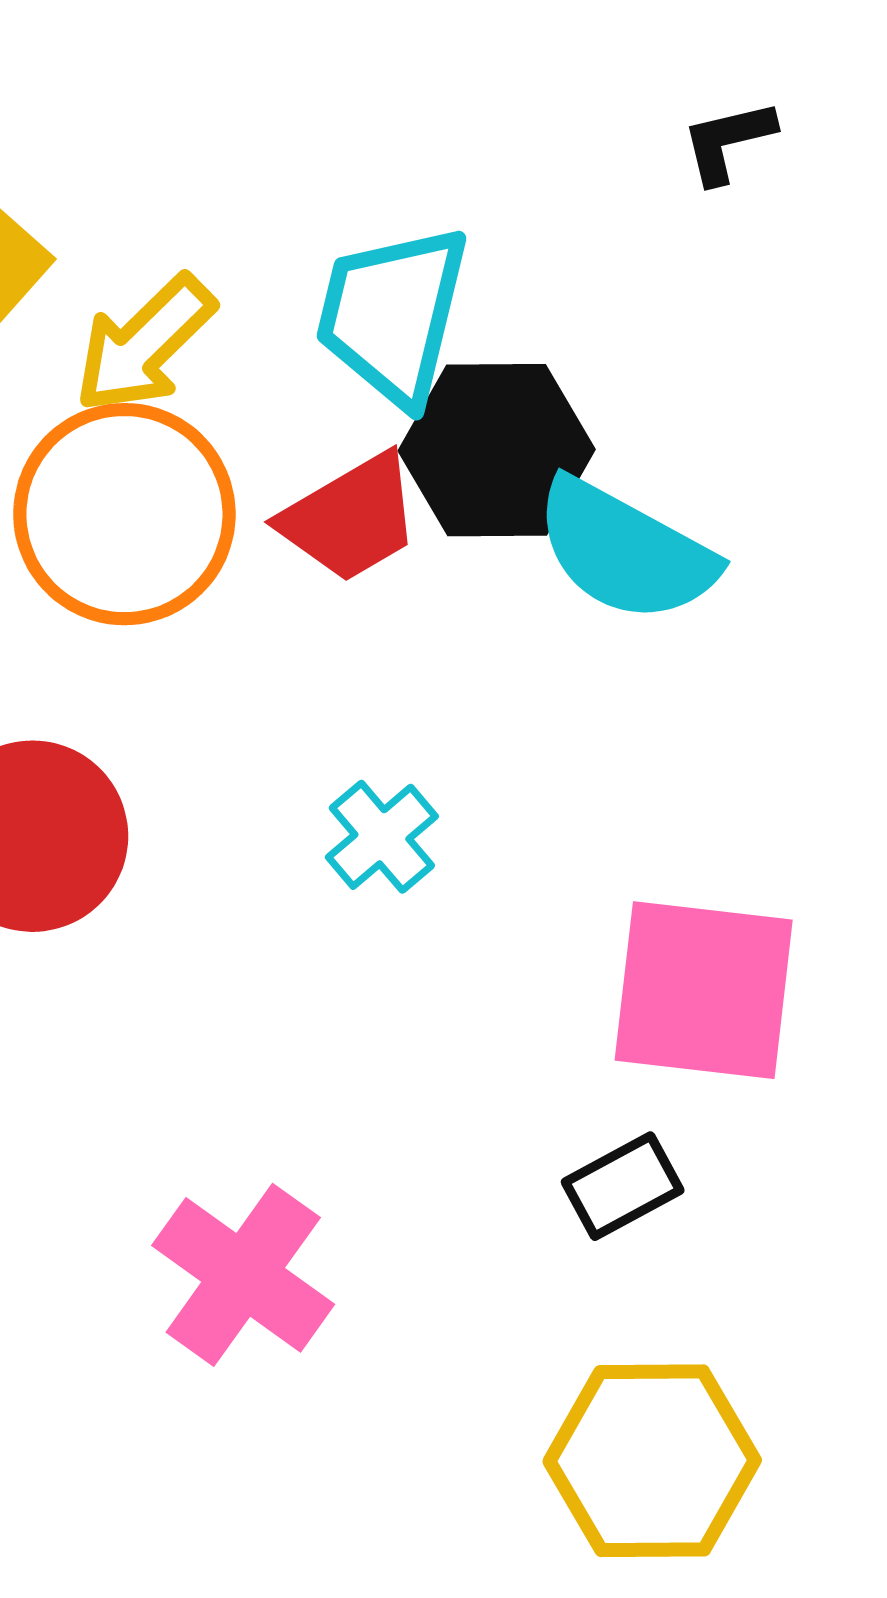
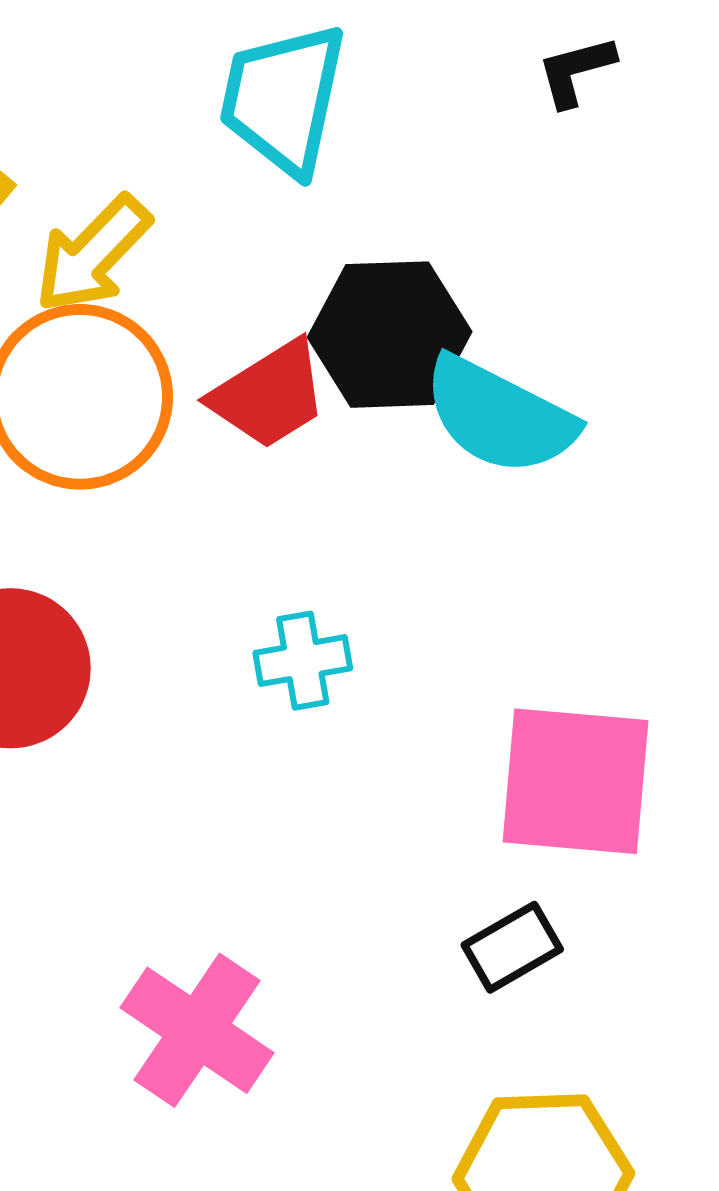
cyan trapezoid: (393, 315) -> (283, 99), moved
cyan cross: (382, 837) -> (303, 661), turned 32

